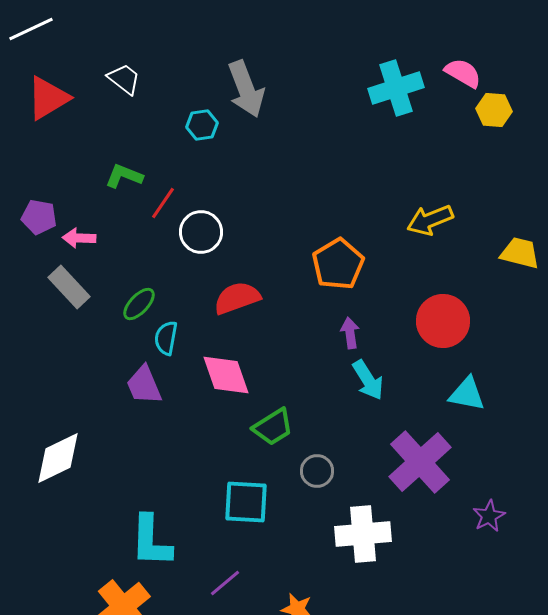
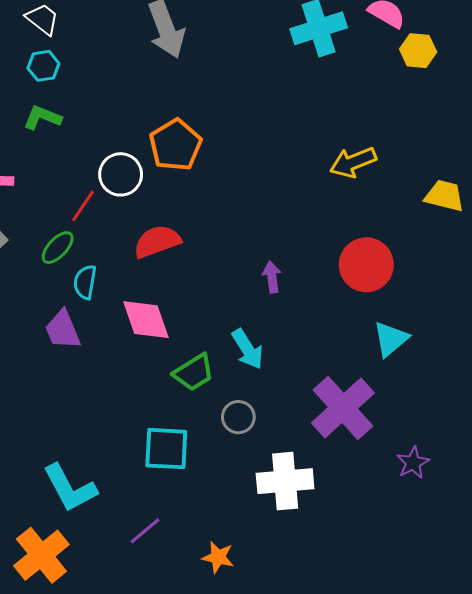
cyan hexagon: (202, 125) -> (43, 66), moved
red line: (163, 203) -> (83, 206), moved
orange pentagon: (338, 264) -> (175, 145), moved
cyan arrow: (368, 380) -> (247, 349), moved
cyan triangle: (467, 394) -> (391, 339), turned -51
cyan L-shape: (151, 541) -> (70, 488), turned -30

